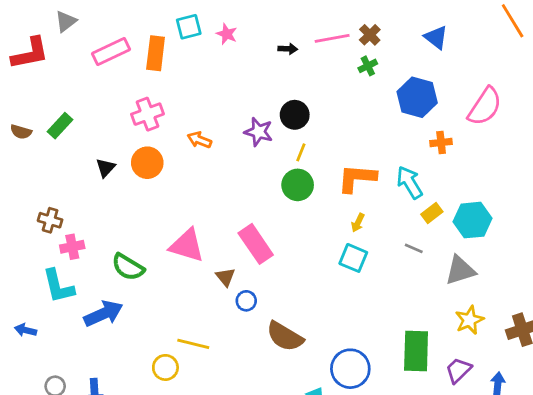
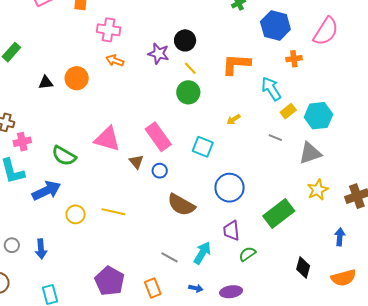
pink cross: (148, 114) -> (109, 30), moved, turned 30
yellow line: (301, 152) -> (190, 68), turned -64
black triangle: (106, 168) -> (46, 83), turned 42
orange L-shape: (357, 178) -> (236, 64), moved
yellow arrow: (358, 223) -> (234, 119), turned 32
cyan square: (353, 258) -> (203, 147), moved
blue circle: (246, 301) -> (160, 171), moved
green rectangle: (416, 351) -> (279, 214), turned 52
yellow circle: (165, 367) -> (76, 214), moved
blue circle: (350, 369) -> (230, 188), moved
purple trapezoid: (458, 370) -> (231, 231), moved, turned -50

